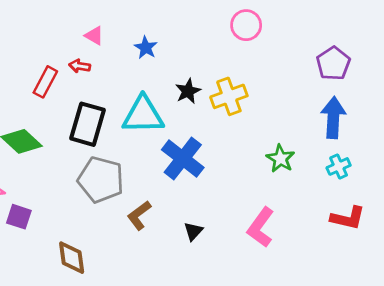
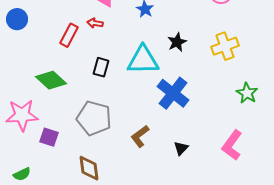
yellow cross: (229, 96) -> (225, 46), moved
black rectangle: (88, 124) -> (101, 67), size x0.6
gray pentagon: (101, 180) -> (94, 118), moved

